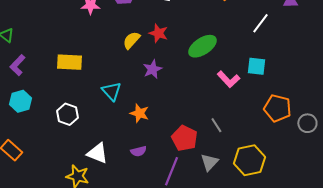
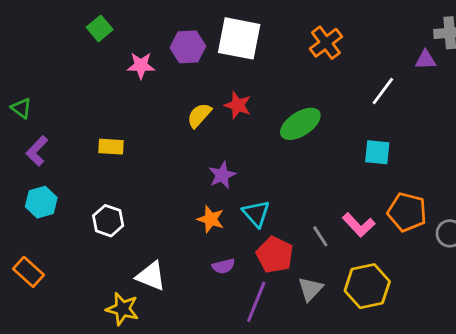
yellow rectangle: (69, 62) -> (111, 147), size x0.7
purple star: (152, 69) -> (222, 175), moved
pink L-shape: (228, 79) -> (359, 225), moved
cyan triangle: (111, 91) -> (256, 214), moved
purple semicircle: (138, 151) -> (223, 266), moved

